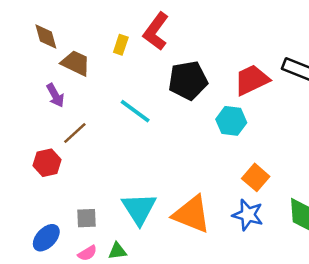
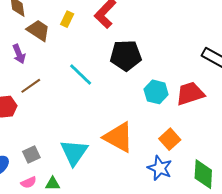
yellow rectangle: (121, 45) -> (67, 19), moved
red trapezoid: (252, 80) -> (190, 94), moved
orange triangle: (192, 214) -> (119, 137), moved
gray square: (86, 218) -> (31, 155), turned -30

